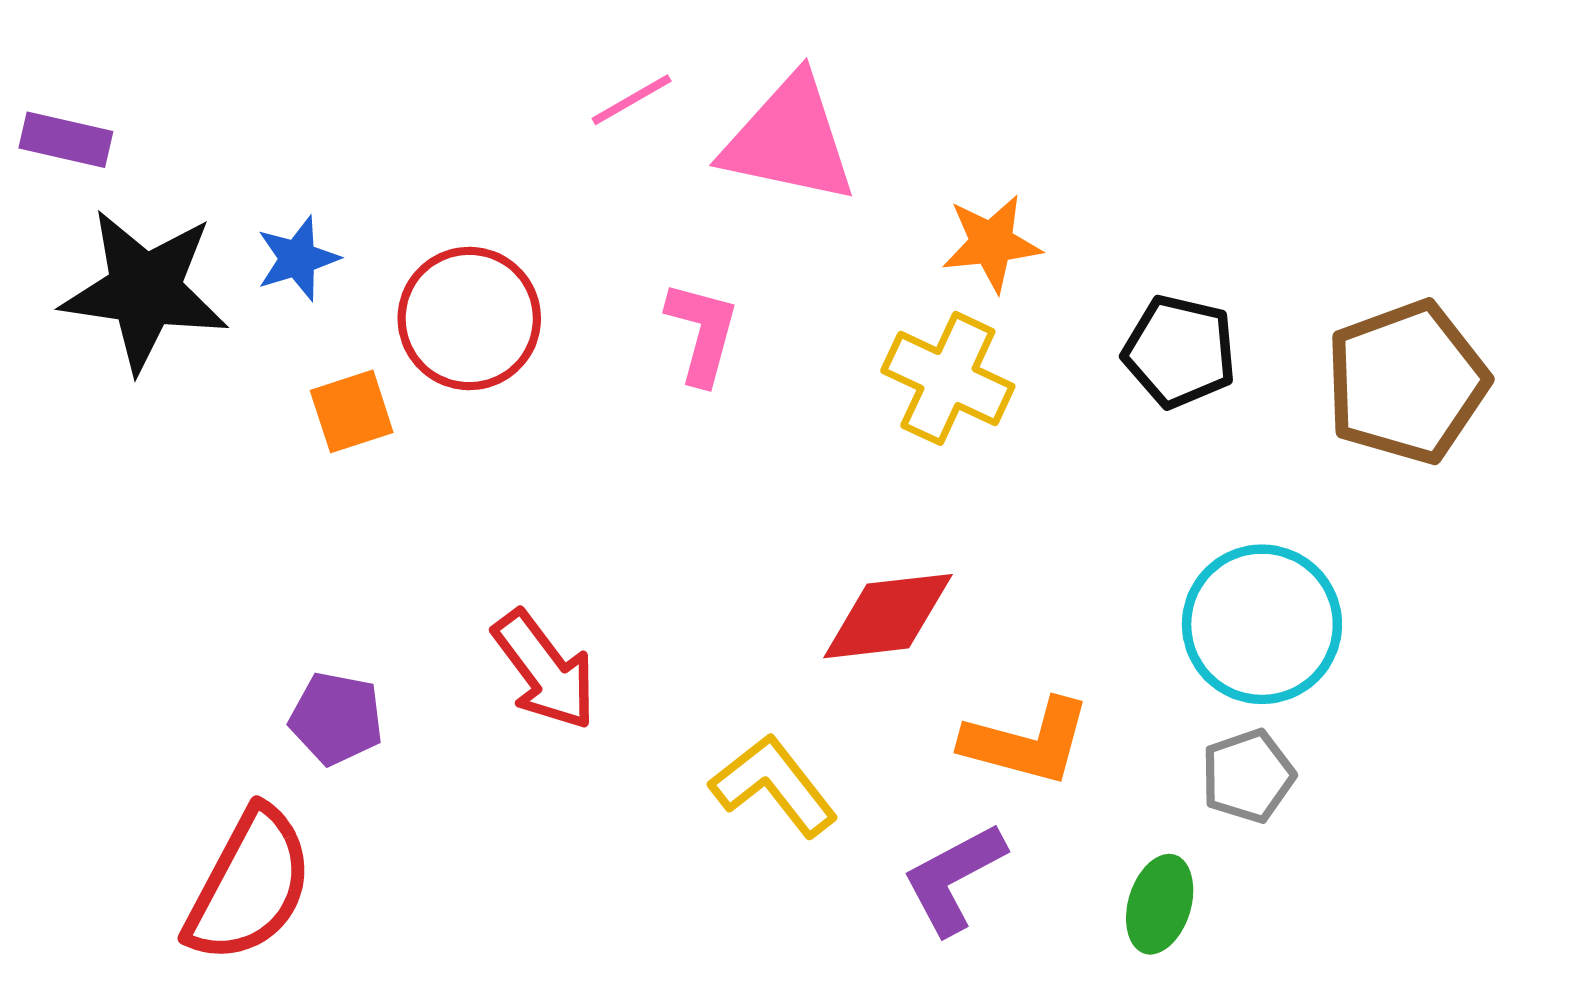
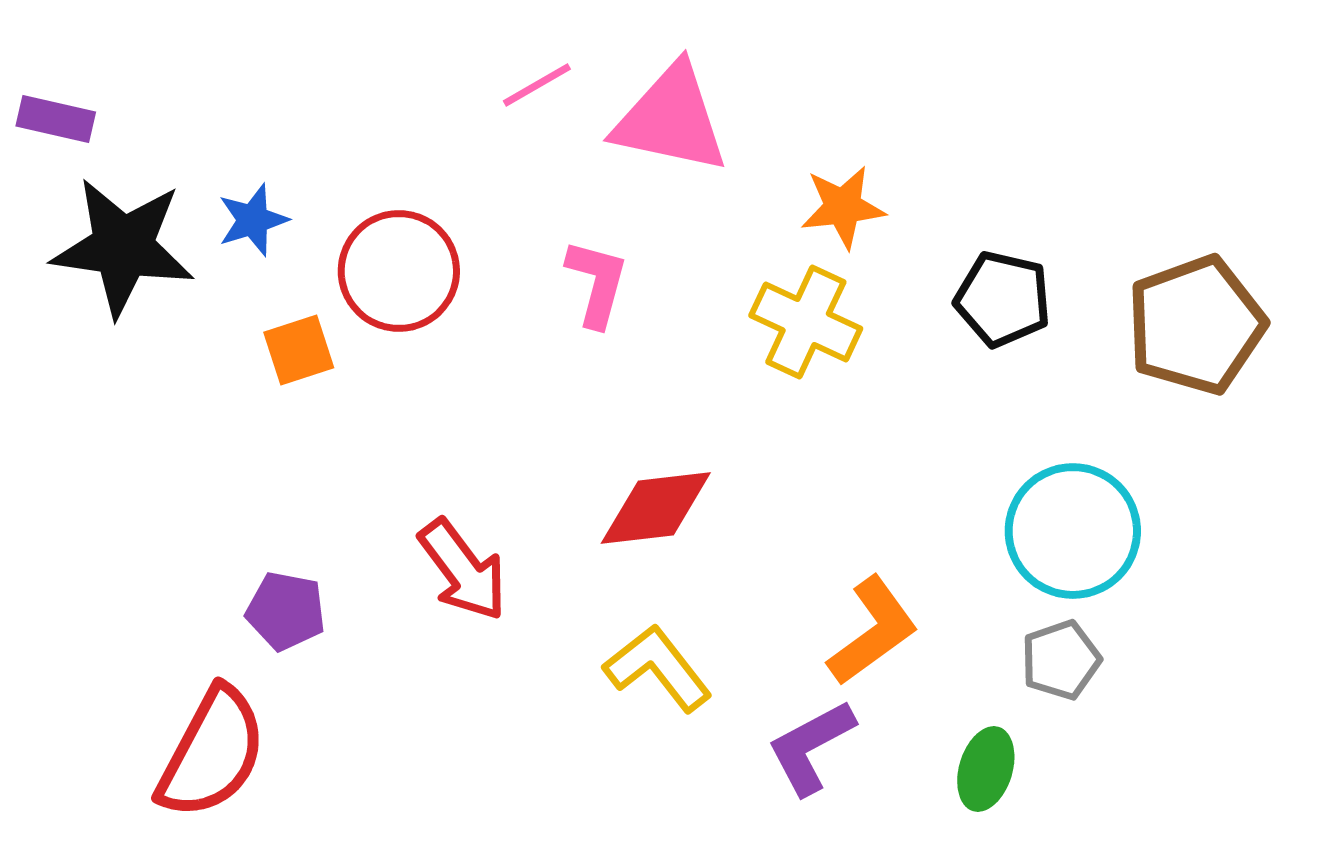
red diamond: (888, 616) -> (656, 508), moved
orange L-shape: (1027, 742) -> (873, 631), turned -51

